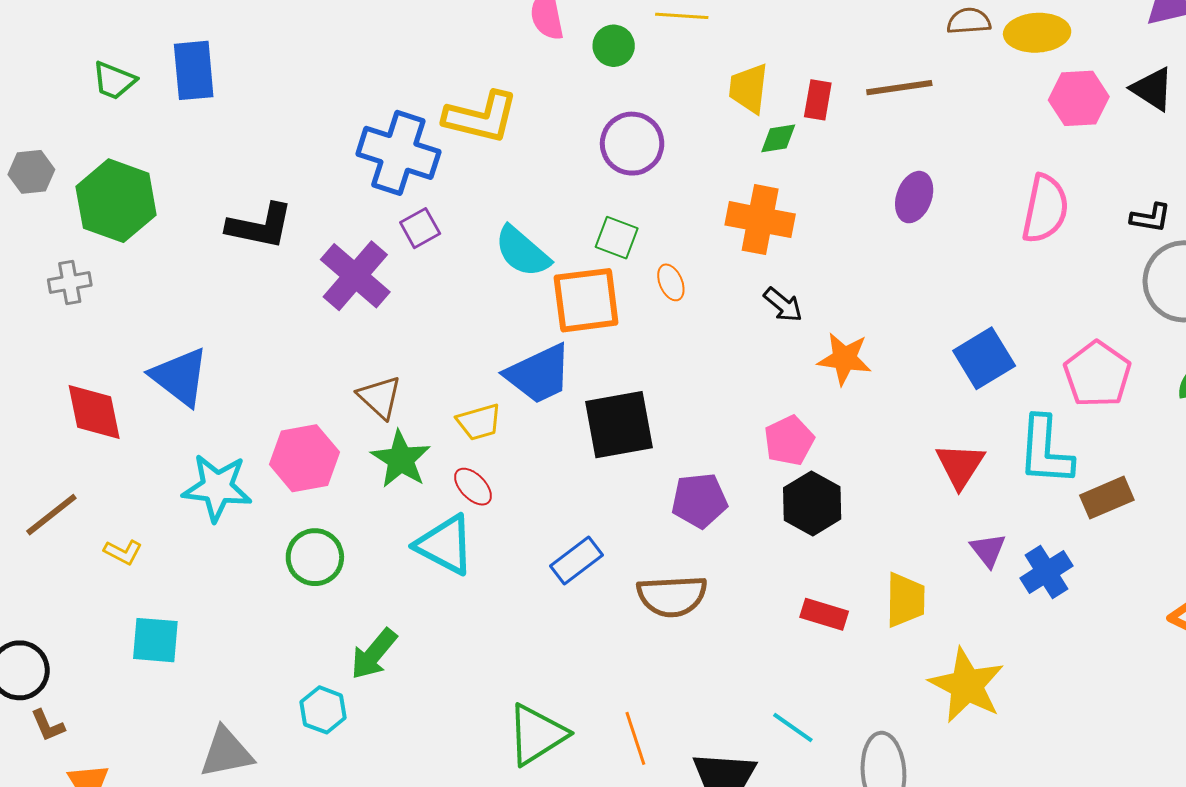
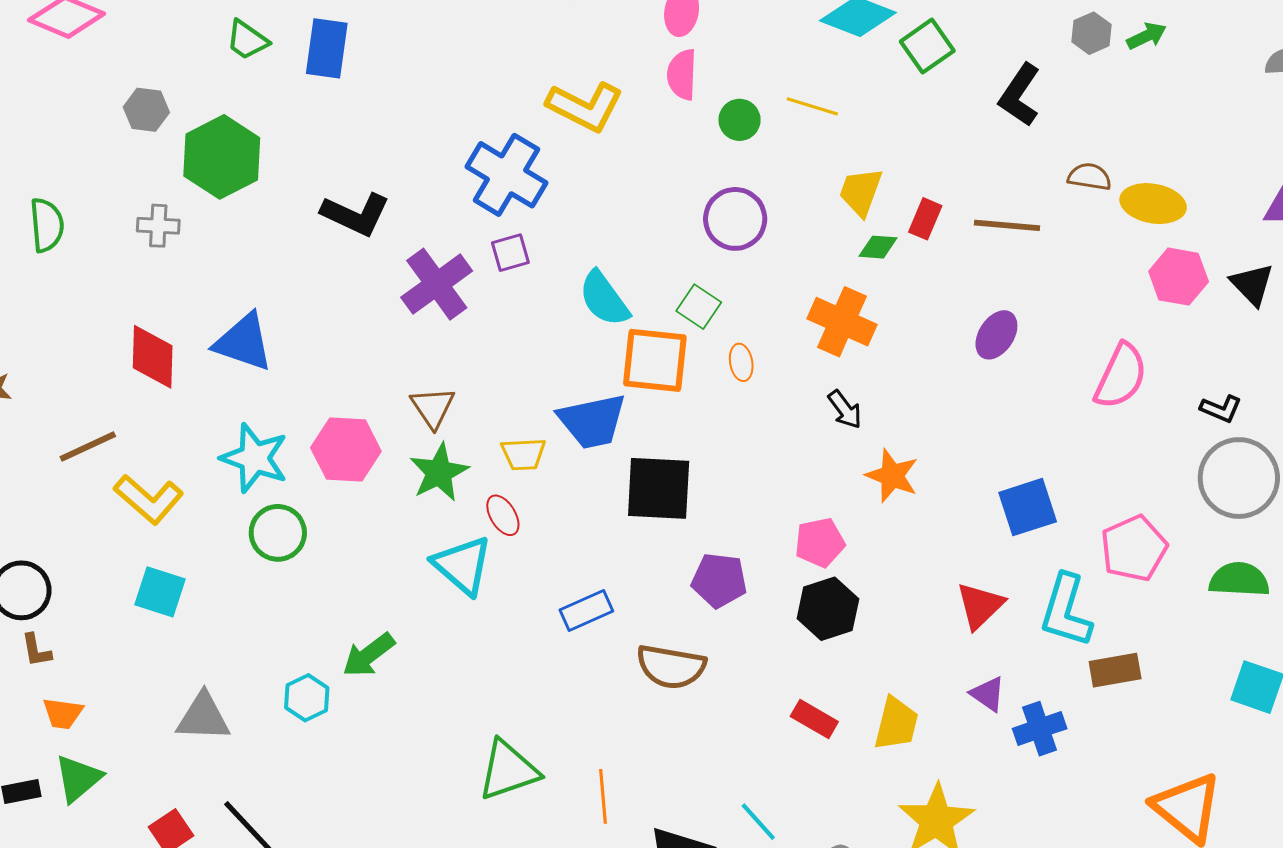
yellow L-shape: (481, 117) -> (585, 107), moved
blue triangle: (180, 377) -> (244, 342), turned -32
purple triangle: (988, 550) -> (988, 694), turned -30
yellow L-shape: (123, 552) -> (149, 499), size x1.8
green circle: (315, 557) -> (278, 533), moved

